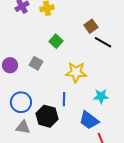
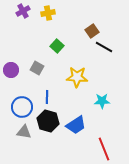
blue line: (64, 99) -> (47, 97), moved
blue trapezoid: (89, 120) -> (76, 125), moved, turned -70

